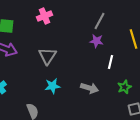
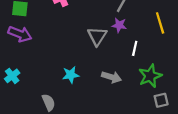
gray triangle: (47, 56) -> (97, 36), moved
green star: (124, 87) -> (150, 76), size x1.5

